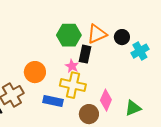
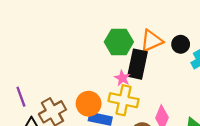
black rectangle: (85, 54) -> (137, 64), size x1.4
orange circle: (35, 72) -> (89, 104), moved

